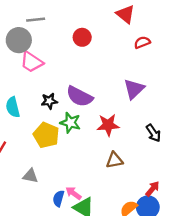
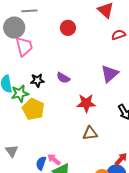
pink trapezoid: (32, 62) -> (24, 47), turned -140
purple semicircle: (80, 96) -> (63, 78), size x0.6
green star: (70, 123) -> (20, 94), moved, turned -30
gray triangle: (30, 176) -> (12, 151), moved, turned 40

